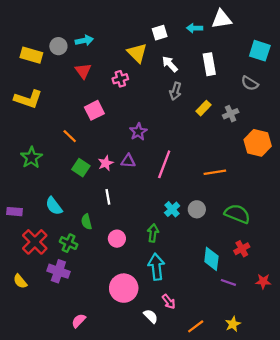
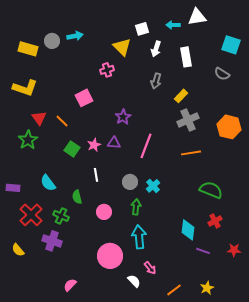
white arrow: (170, 64) -> (156, 49), moved, turned -119
red triangle: (83, 71) -> (39, 118), moved
gray cross: (231, 114) -> (188, 120), moved, size x1.5
gray circle: (197, 209) -> (130, 182), moved

